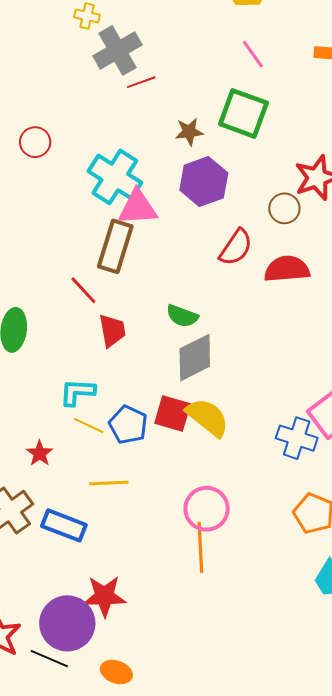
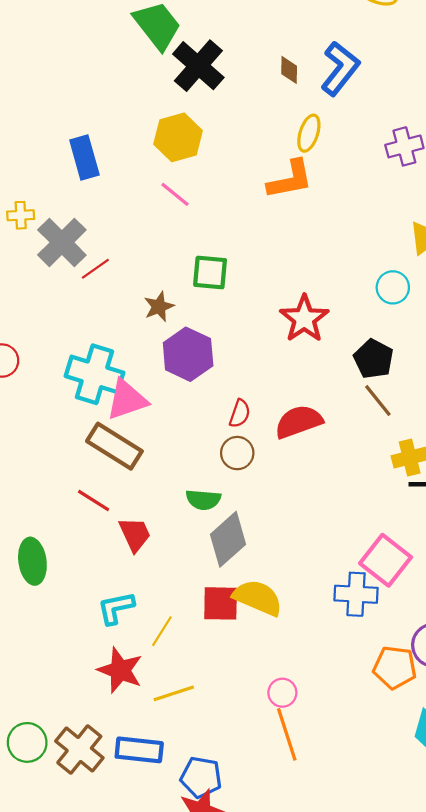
pink line: (253, 54) -> (175, 194), moved
green square: (243, 113) -> (210, 273), size x0.7
brown circle: (284, 208) -> (237, 453), moved
brown rectangle: (115, 246) -> (114, 446), turned -60
red semicircle: (236, 247) -> (240, 414), size x0.7
blue pentagon: (128, 425) -> (201, 777), moved
yellow line: (89, 426) -> (162, 631), moved, turned -68
red star: (40, 453) -> (120, 670), moved, size x1.6
pink circle: (207, 509) -> (282, 693), size x0.6

